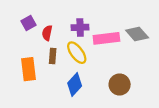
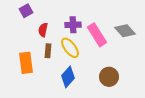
purple square: (28, 23) -> (26, 11), moved
pink rectangle: (106, 38) -> (97, 35), turned 65

